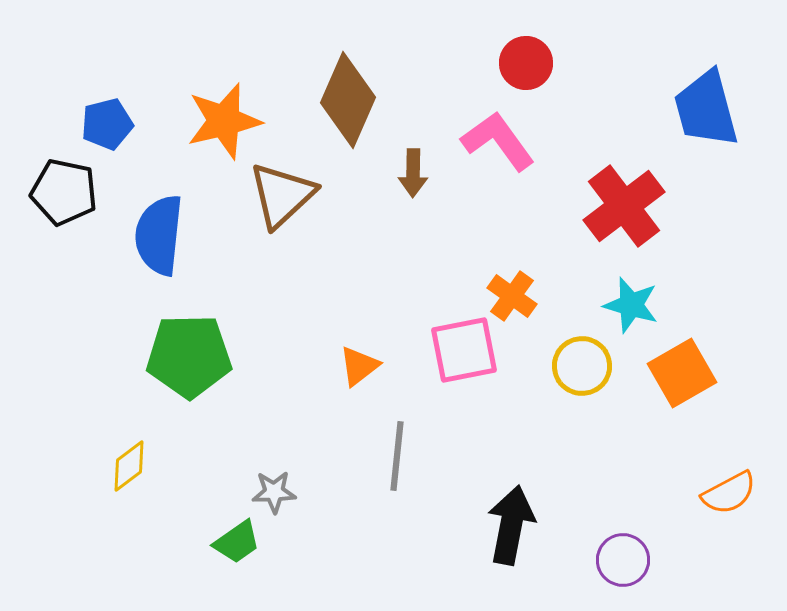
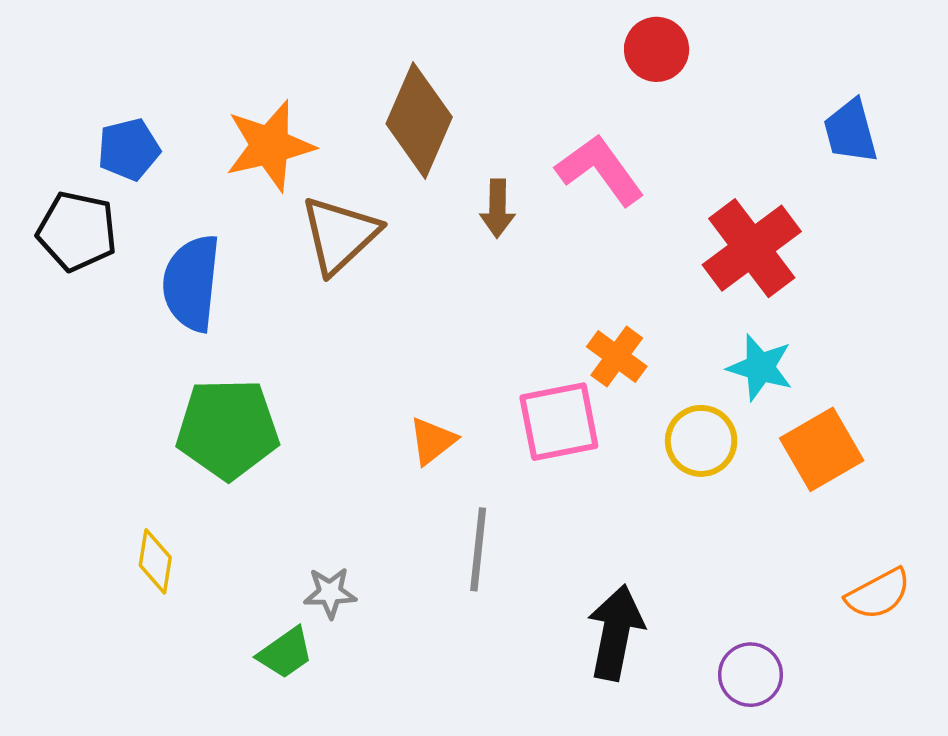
red circle: (526, 63) -> (657, 49), moved
blue trapezoid: (706, 109) -> (850, 131), size x0.7
yellow diamond: (129, 466) -> (155, 561), turned -44

